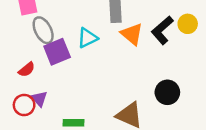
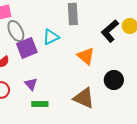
orange triangle: (132, 34) -> (86, 56), moved
purple triangle: (39, 99) -> (31, 84), moved

